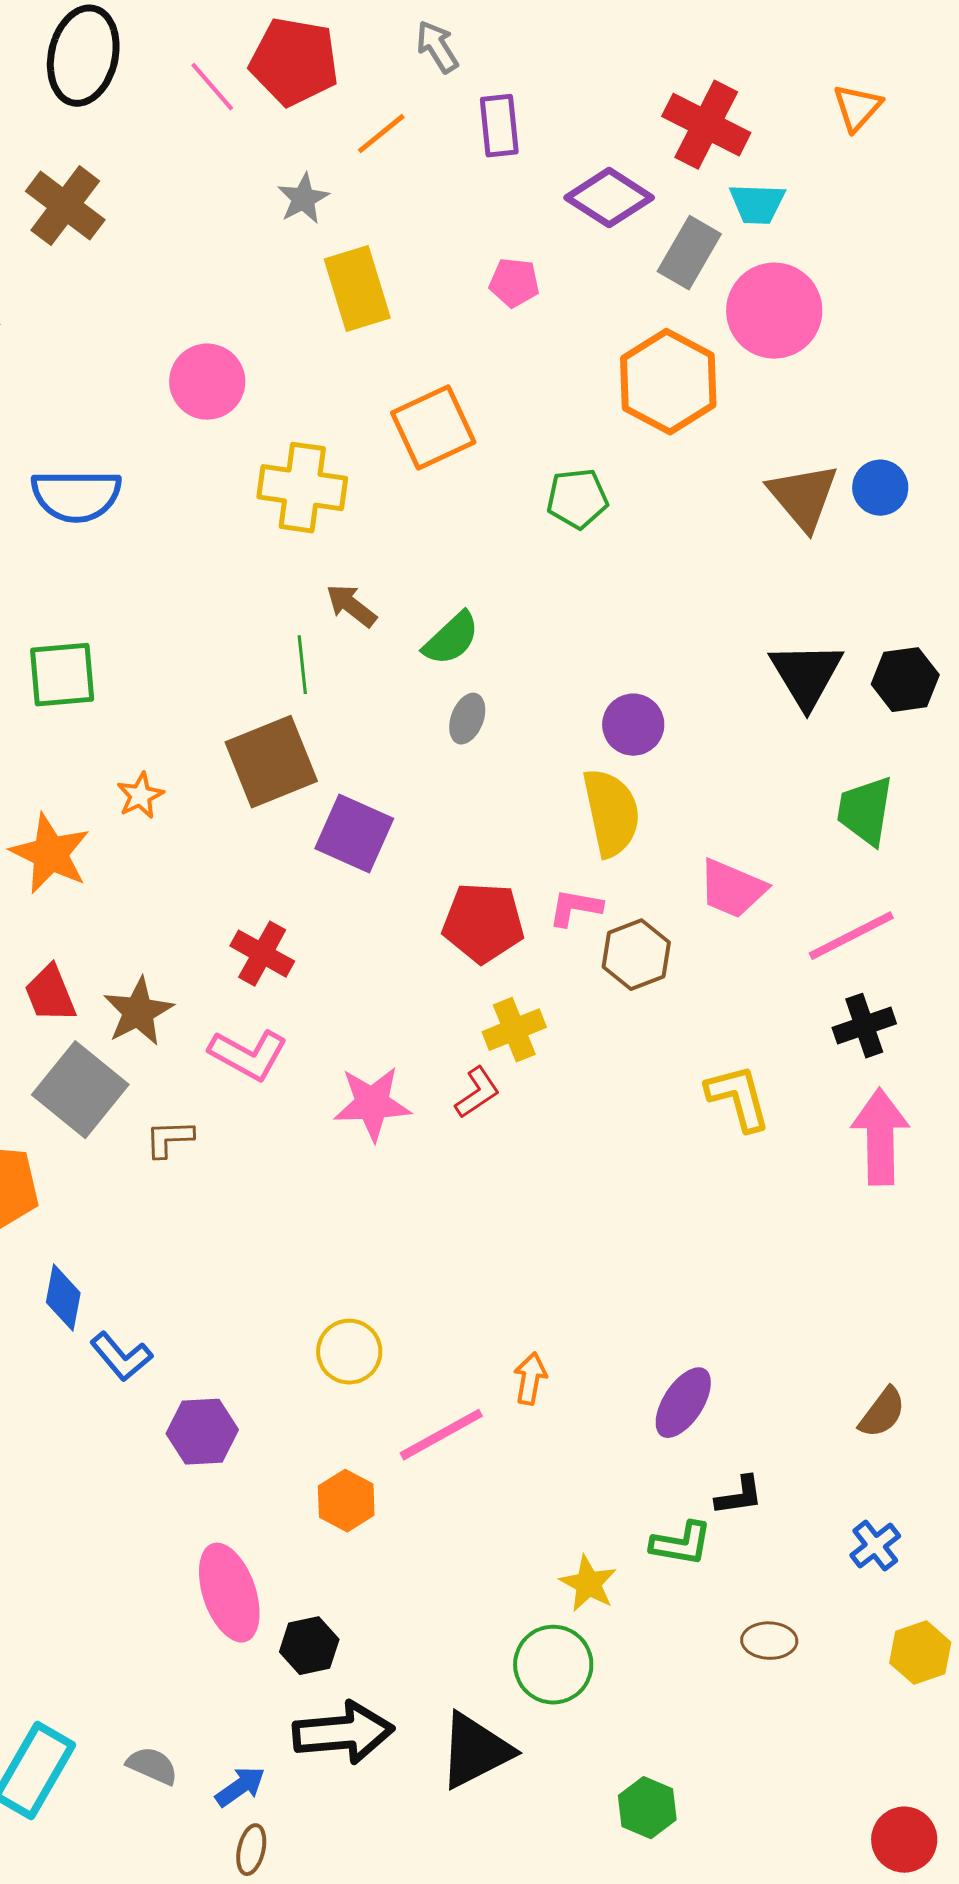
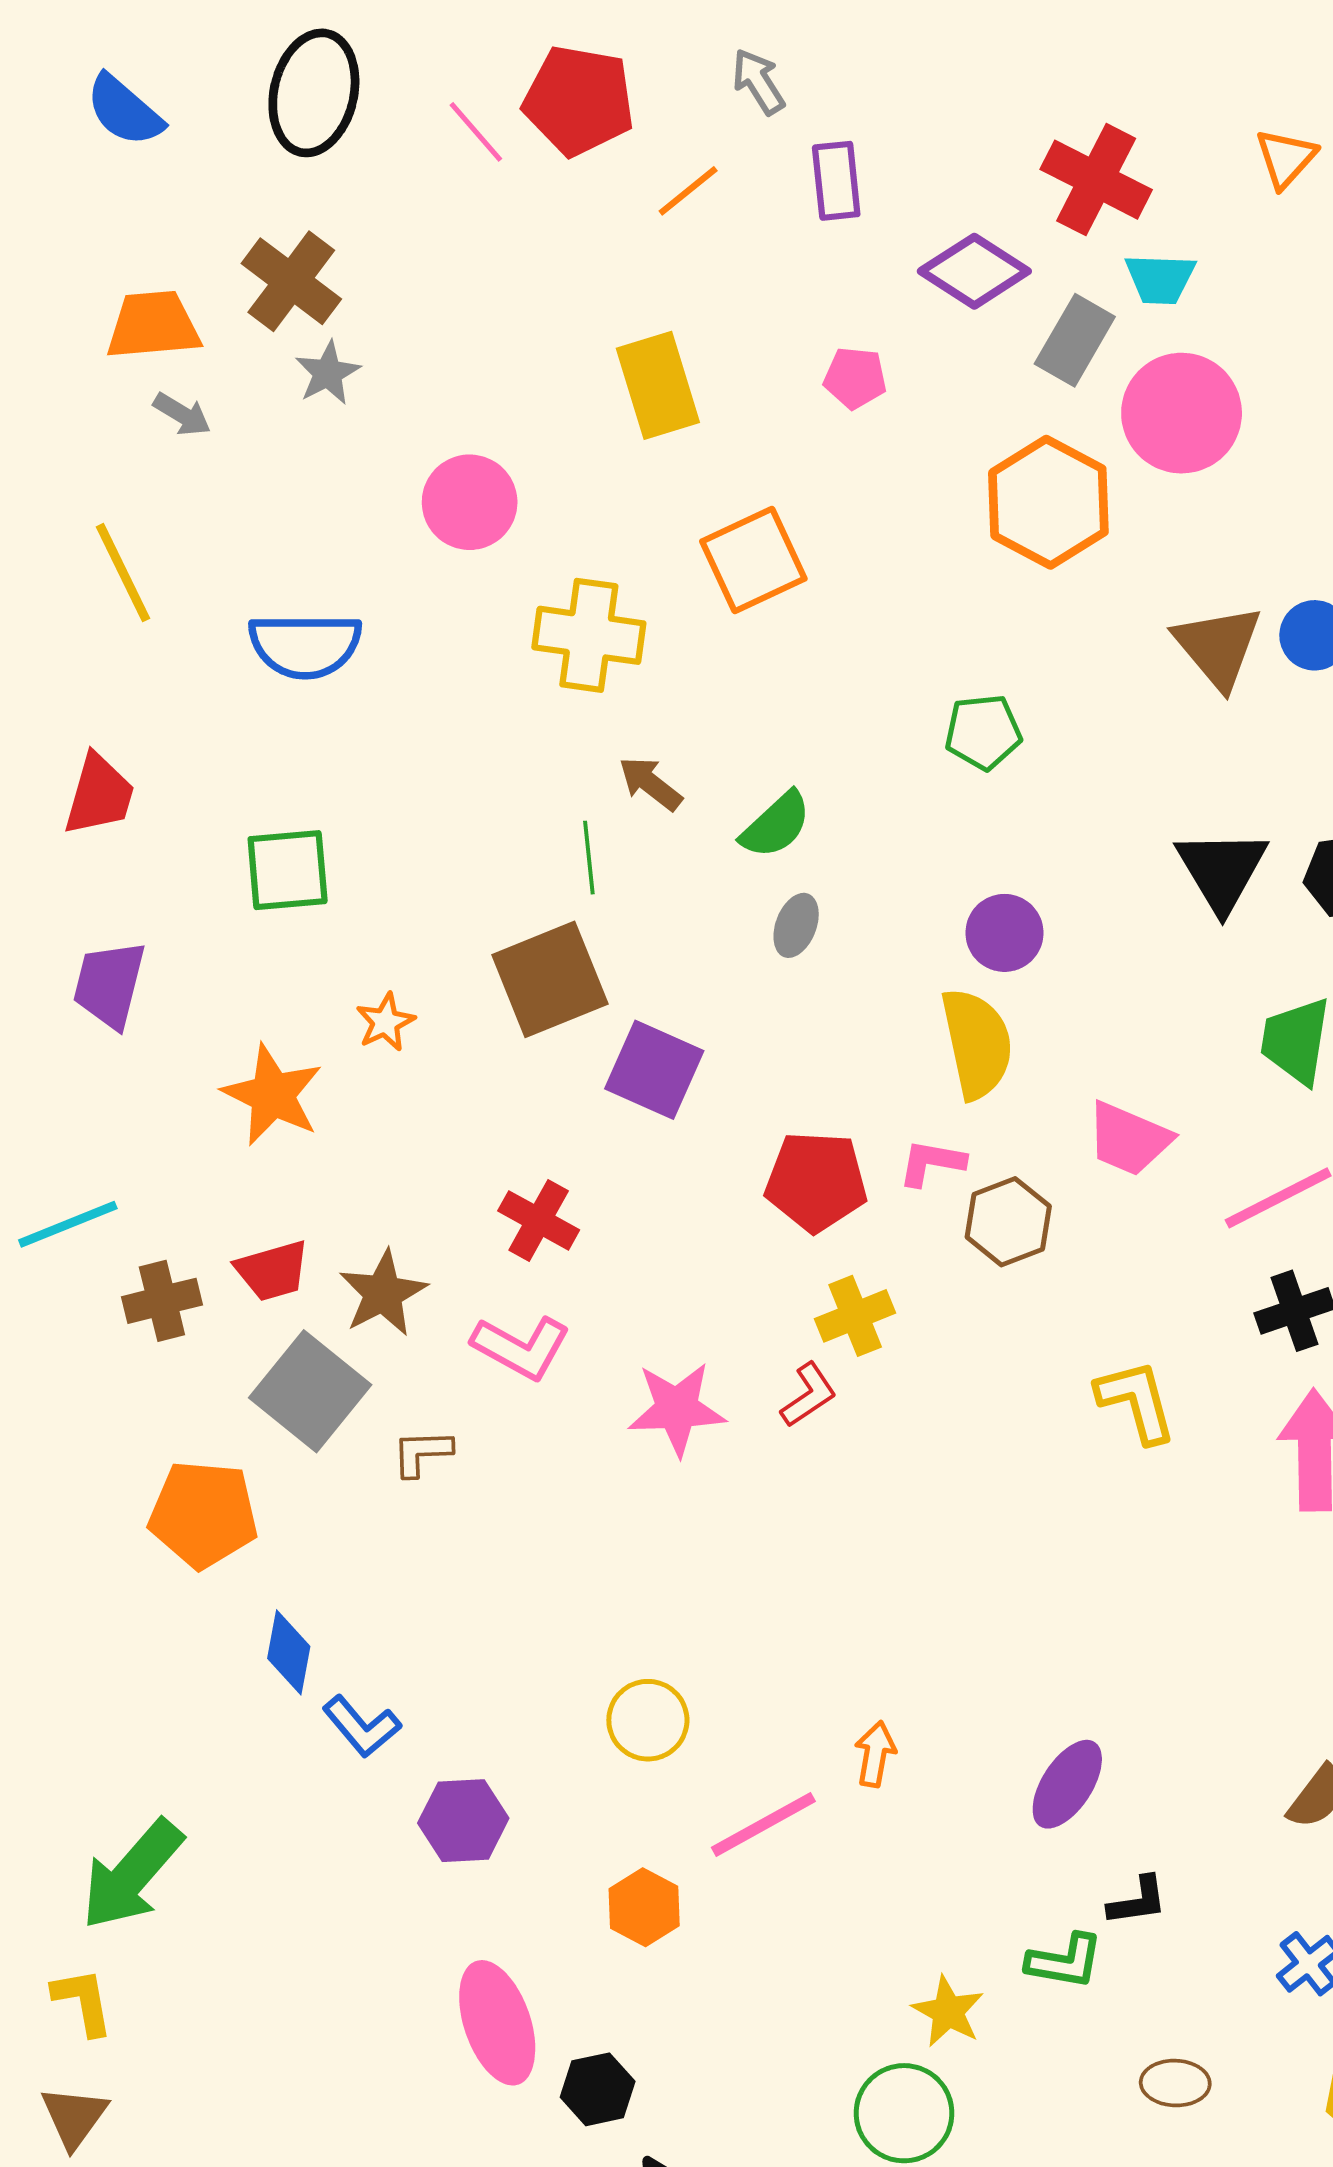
gray star: (303, 199) -> (328, 373), moved
green pentagon: (577, 499) -> (983, 732), moved
red trapezoid: (50, 994) -> (272, 1271), turned -84

